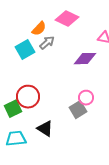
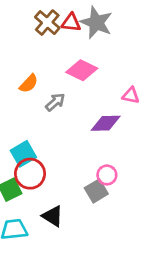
orange semicircle: (39, 29) -> (29, 84), moved
cyan square: (25, 50) -> (23, 154), moved

